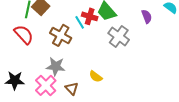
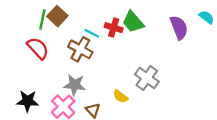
purple semicircle: (147, 16) -> (179, 28), size x1.5
cyan line: (80, 22) -> (92, 33), moved, turned -32
gray cross: (119, 36) -> (147, 78), moved

